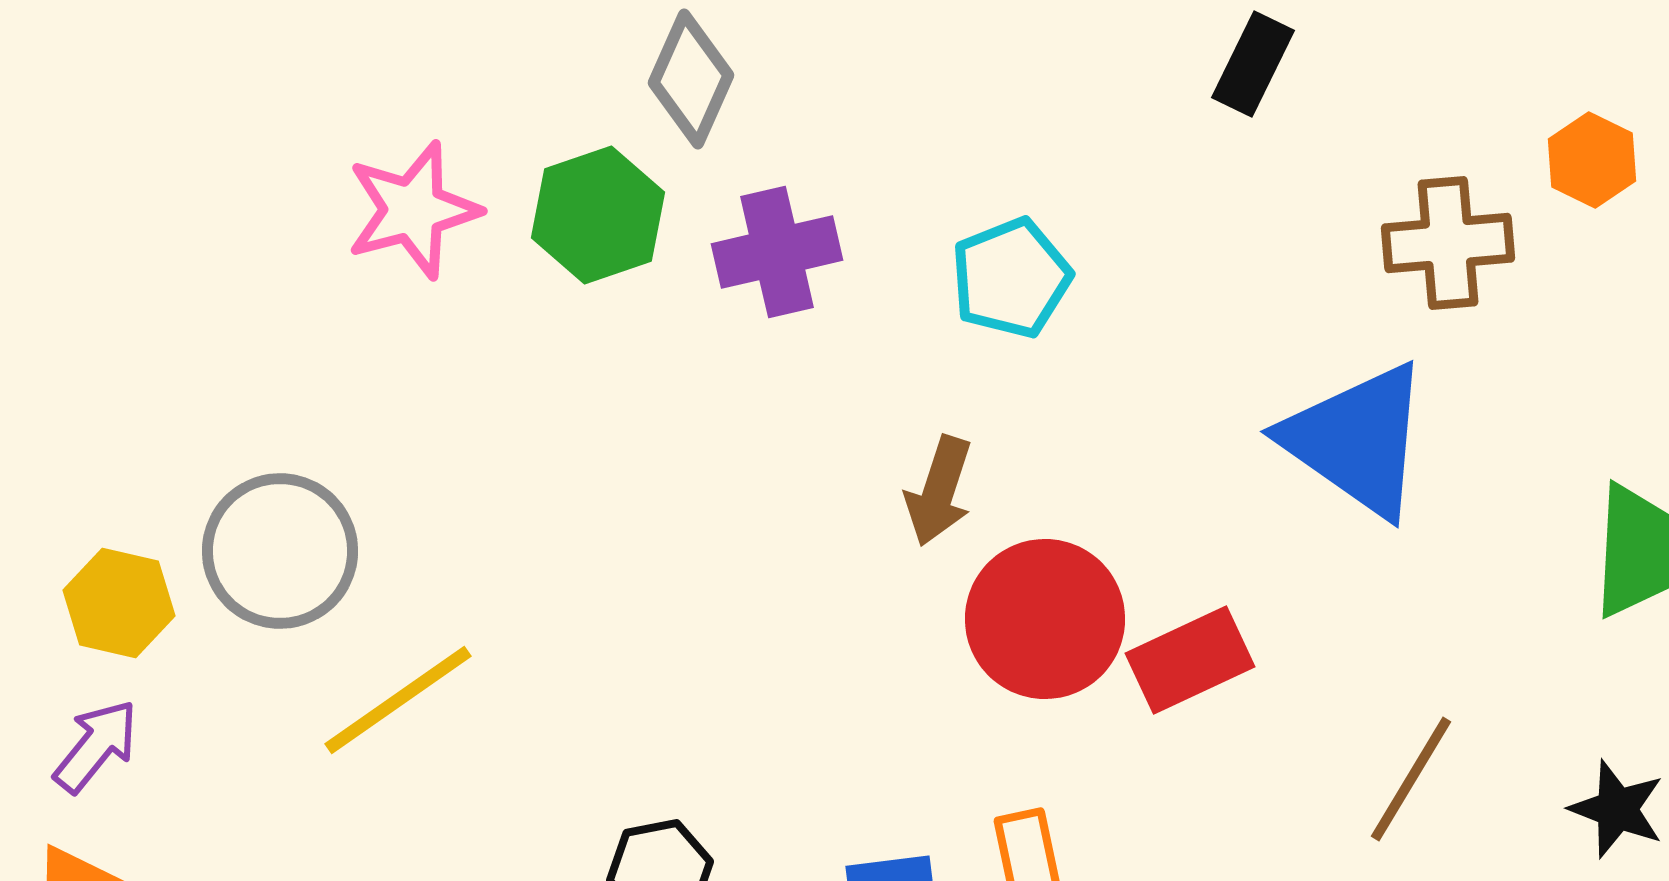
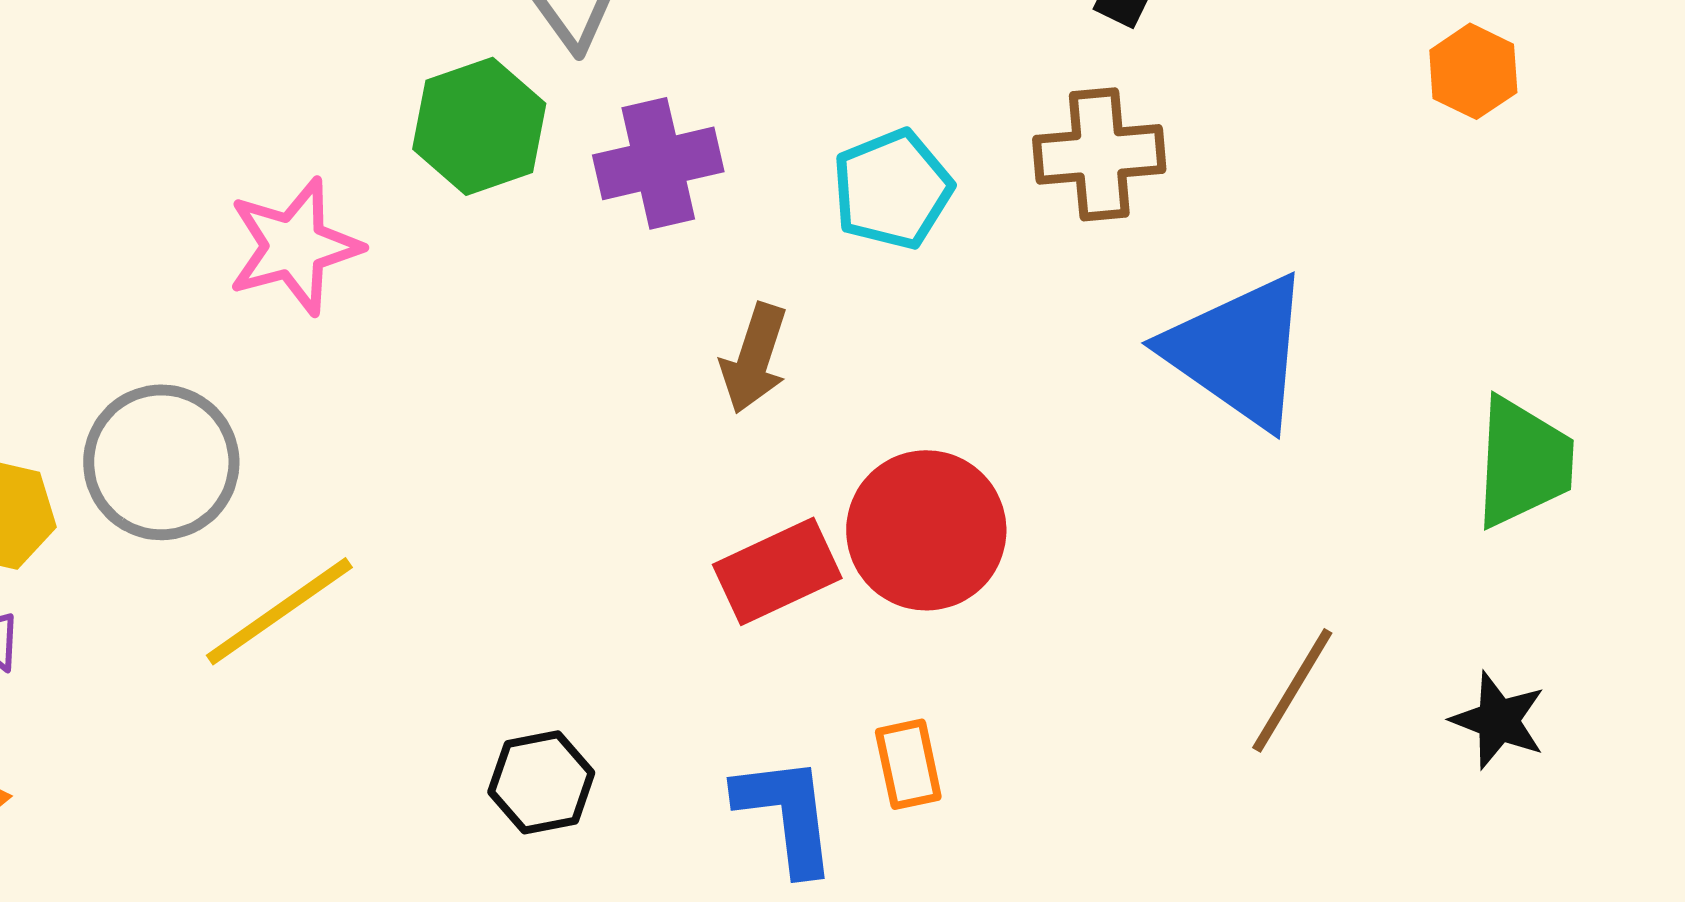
pink star: (413, 210) -> (294, 246), moved
brown cross: (1448, 243) -> (1099, 154), moved
brown arrow: (939, 491) -> (754, 358), moved
red rectangle: (1190, 660) -> (777, 571), moved

